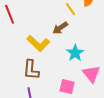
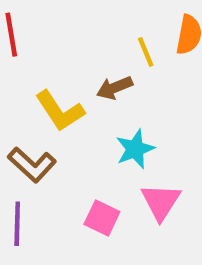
brown L-shape: (31, 70) -> (32, 165), turned -65

